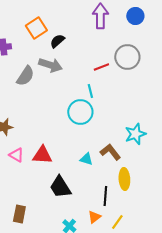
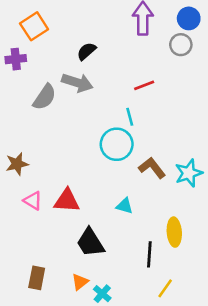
orange square: (36, 28) -> (34, 26), moved
gray circle: (127, 57) -> (181, 45), moved, size x0.7
brown L-shape: (110, 152) -> (152, 168), moved
orange triangle: (94, 217) -> (80, 282), moved

